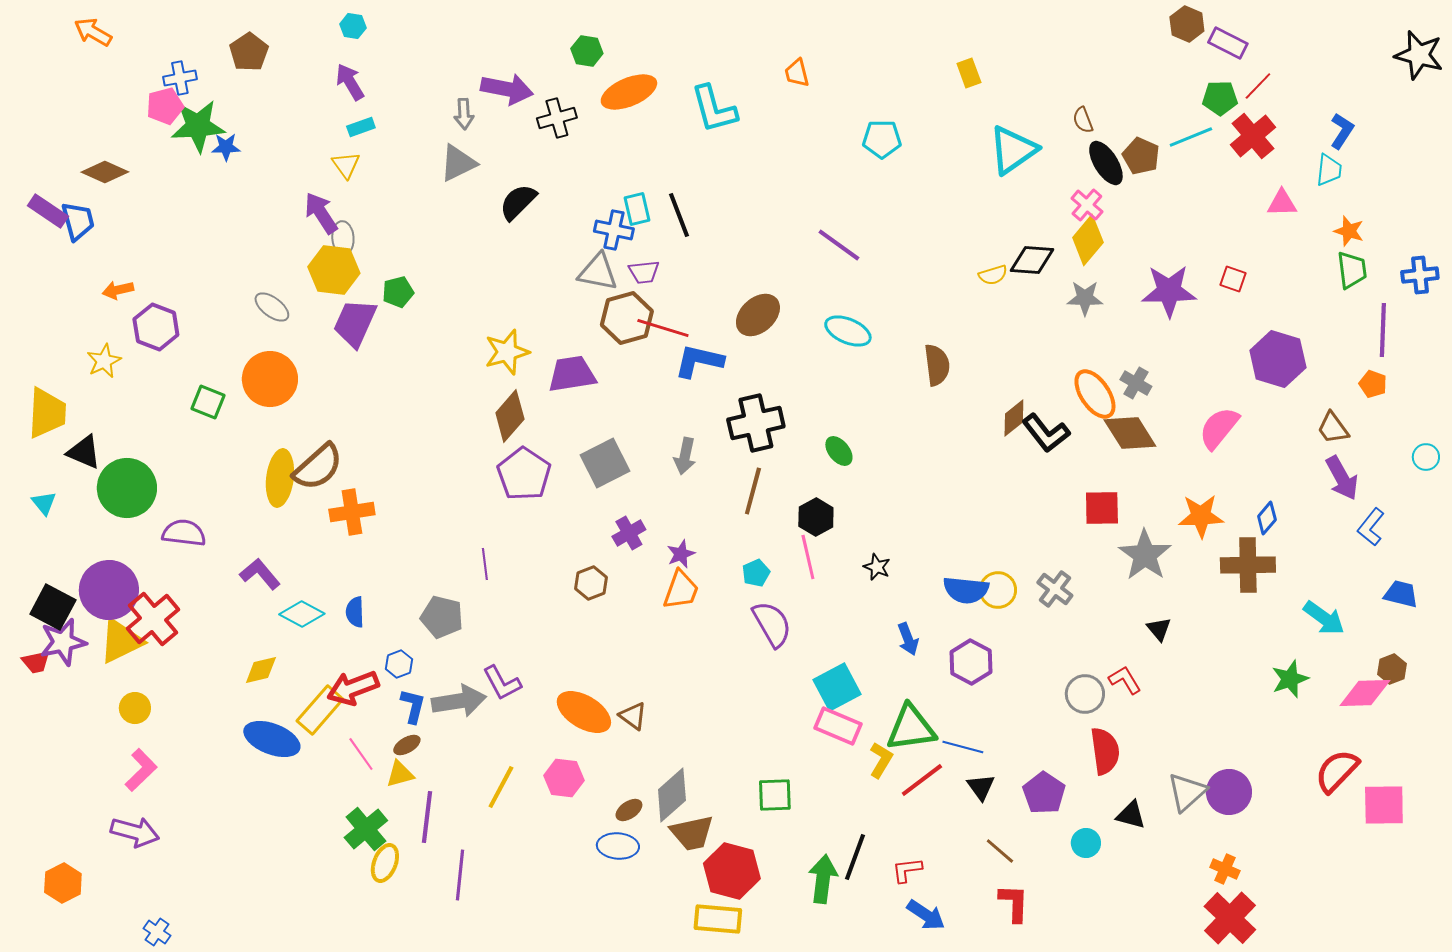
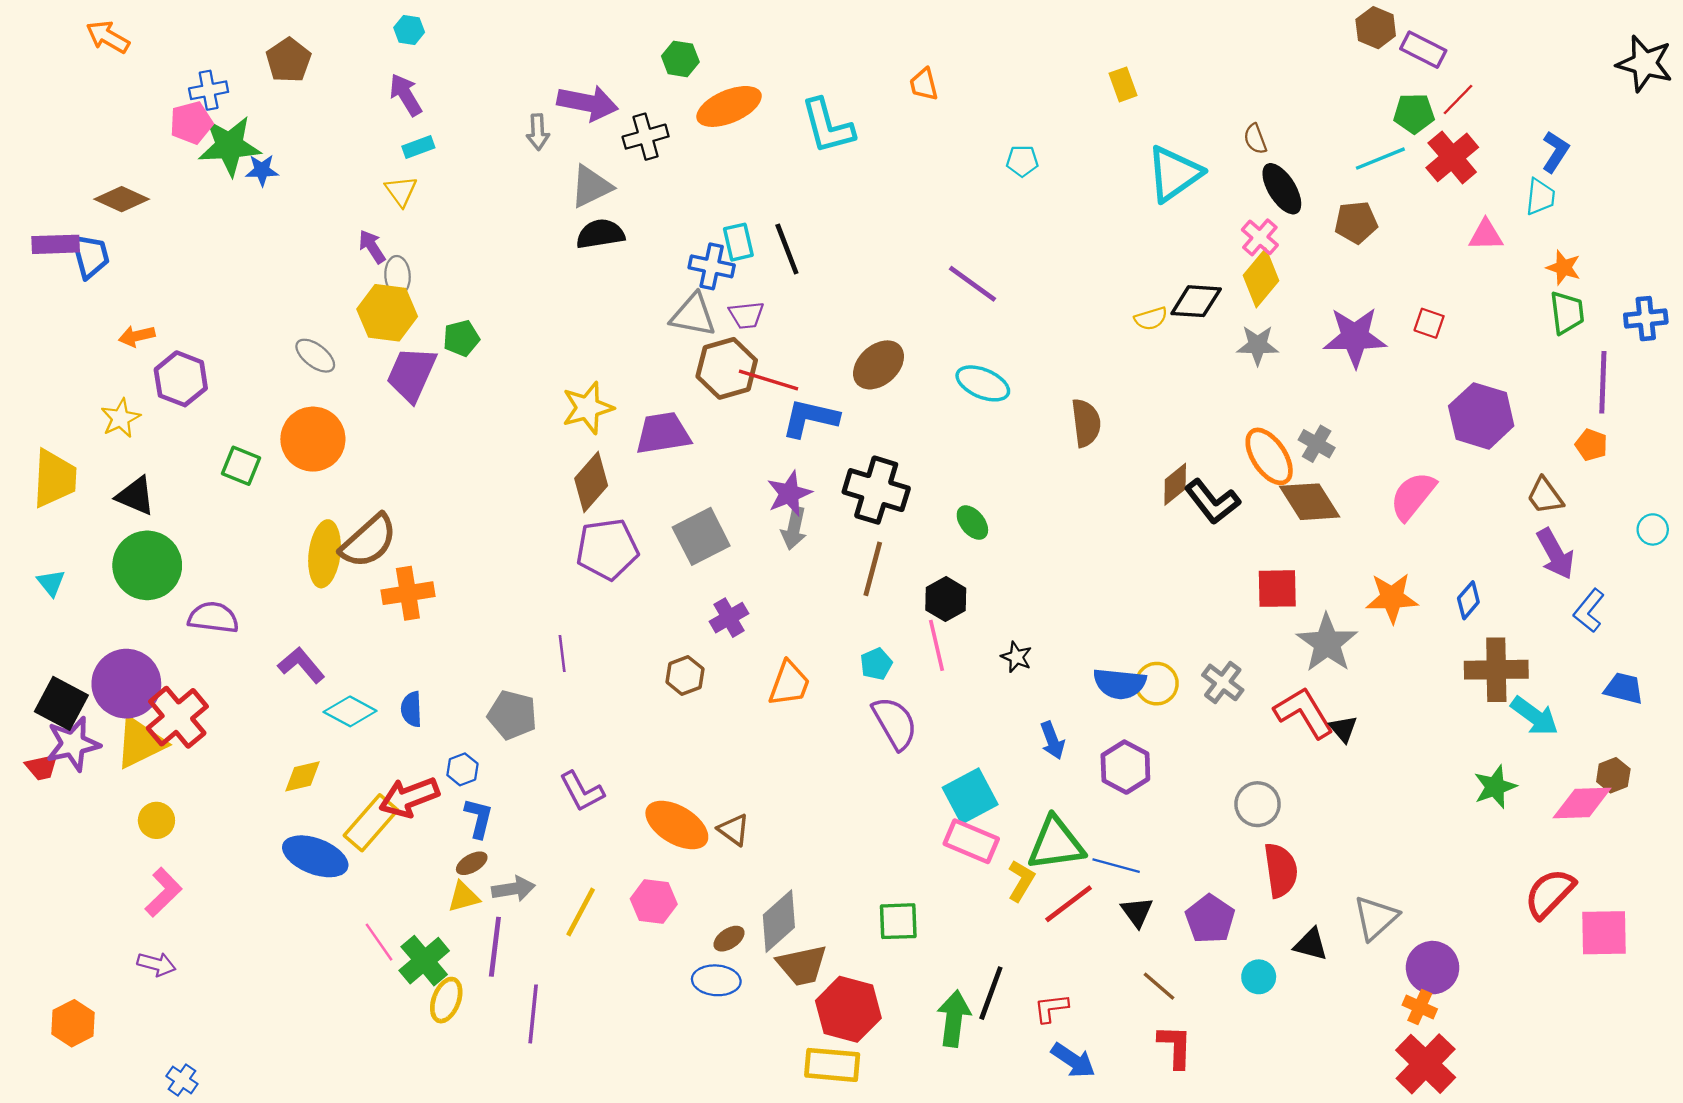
cyan pentagon: (882, 139) -> (1022, 161), size x0.7
brown pentagon: (1141, 156) -> (1356, 222), moved, turned -30
gray triangle: (458, 163) -> (591, 186), moved
black semicircle: (518, 202) -> (600, 234), turned 36
purple rectangle: (48, 211) -> (56, 244), turned -36
purple arrow: (321, 213) -> (372, 247), size x0.7
black cross: (756, 423) -> (876, 490), turned 30
black triangle: (84, 452) -> (136, 496), moved
purple pentagon: (524, 474) -> (607, 549), turned 30
purple star: (681, 554) -> (789, 494), moved, size x1.4
brown cross: (1248, 565) -> (1496, 670), moved
red L-shape: (1125, 680) -> (1304, 713), moved, size x1.6
gray arrow: (459, 701) -> (513, 889), moved, size x0.7
pink line: (361, 754) -> (379, 942), moved
purple circle: (1229, 792) -> (1433, 968), moved
purple arrow: (135, 832) -> (156, 964), size x0.7

